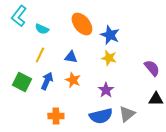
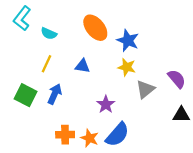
orange star: (73, 80) -> (89, 138), moved
purple star: (106, 90) -> (106, 104), moved
gray triangle: (127, 114) -> (145, 89), moved
blue semicircle: (101, 116) -> (117, 135), turned -35

